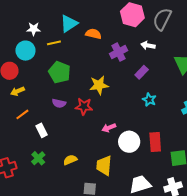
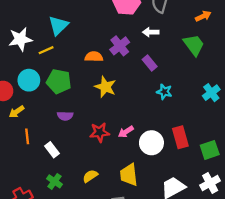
white star: (34, 29) -> (20, 39), size x1.5
orange semicircle: (93, 34) -> (94, 57), moved
cyan circle: (25, 51) -> (29, 80), moved
purple rectangle: (142, 72) -> (150, 63), turned -72
yellow star: (99, 85) -> (105, 87), turned -30
red star: (84, 106) -> (100, 132), moved
orange line: (22, 114) -> (27, 136), turned -48

